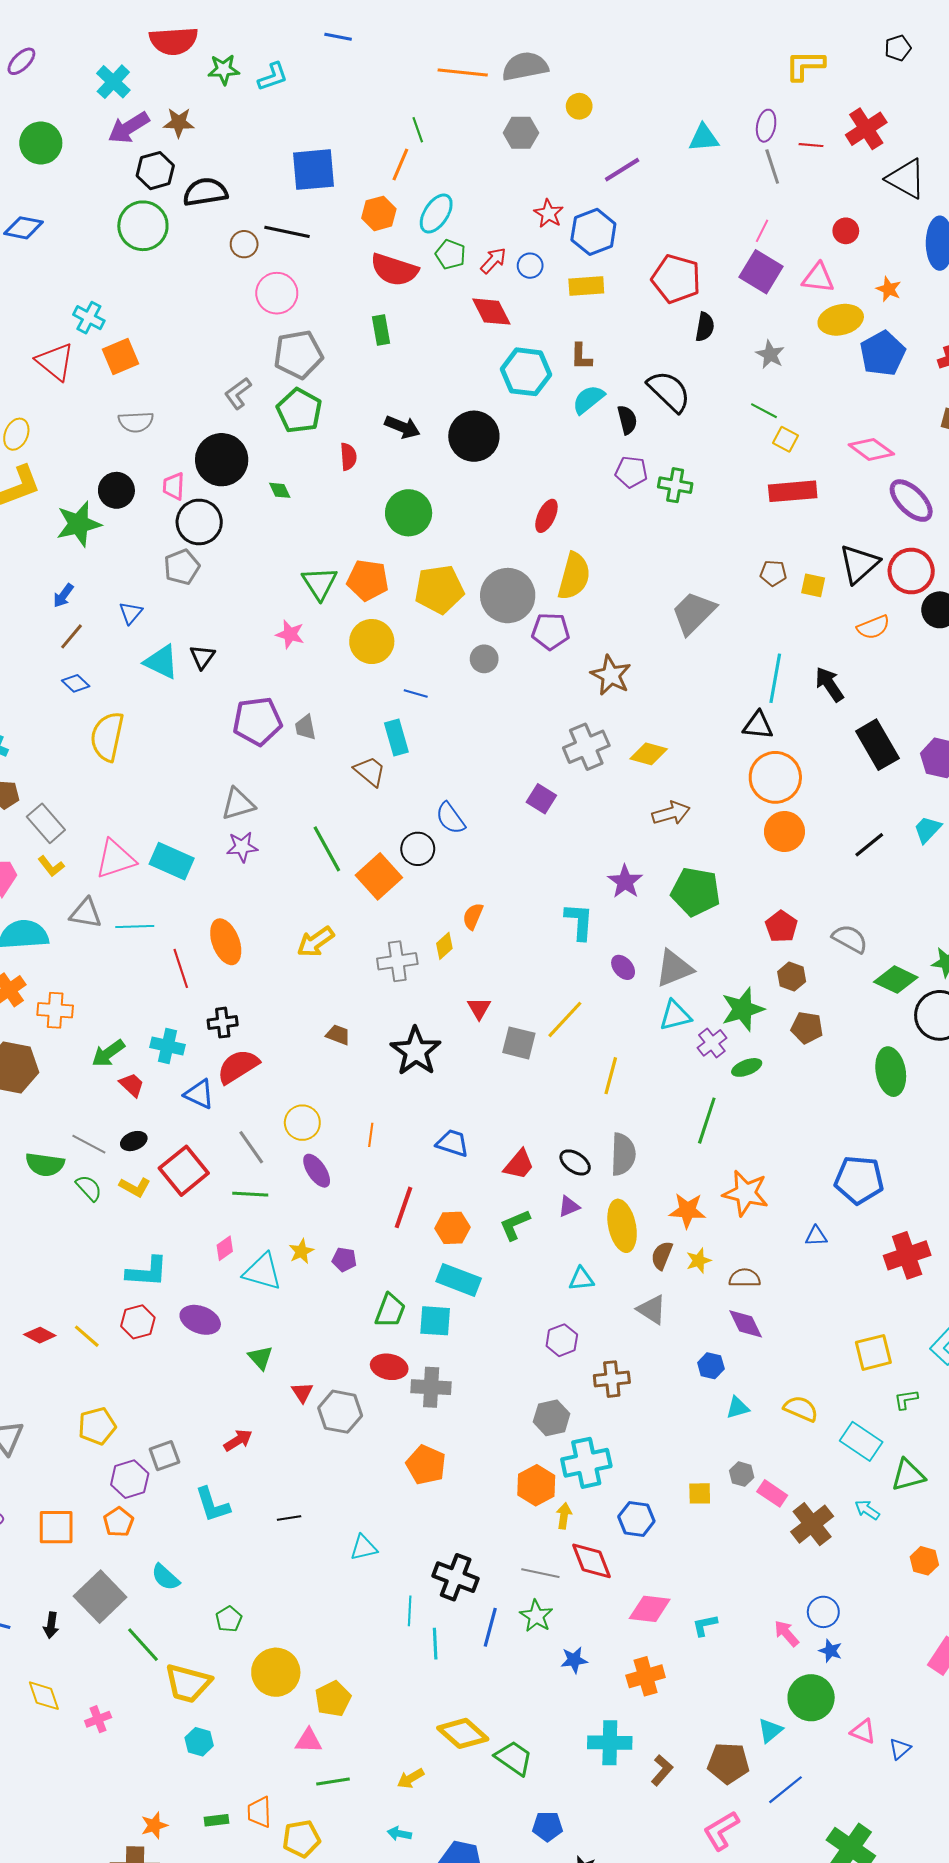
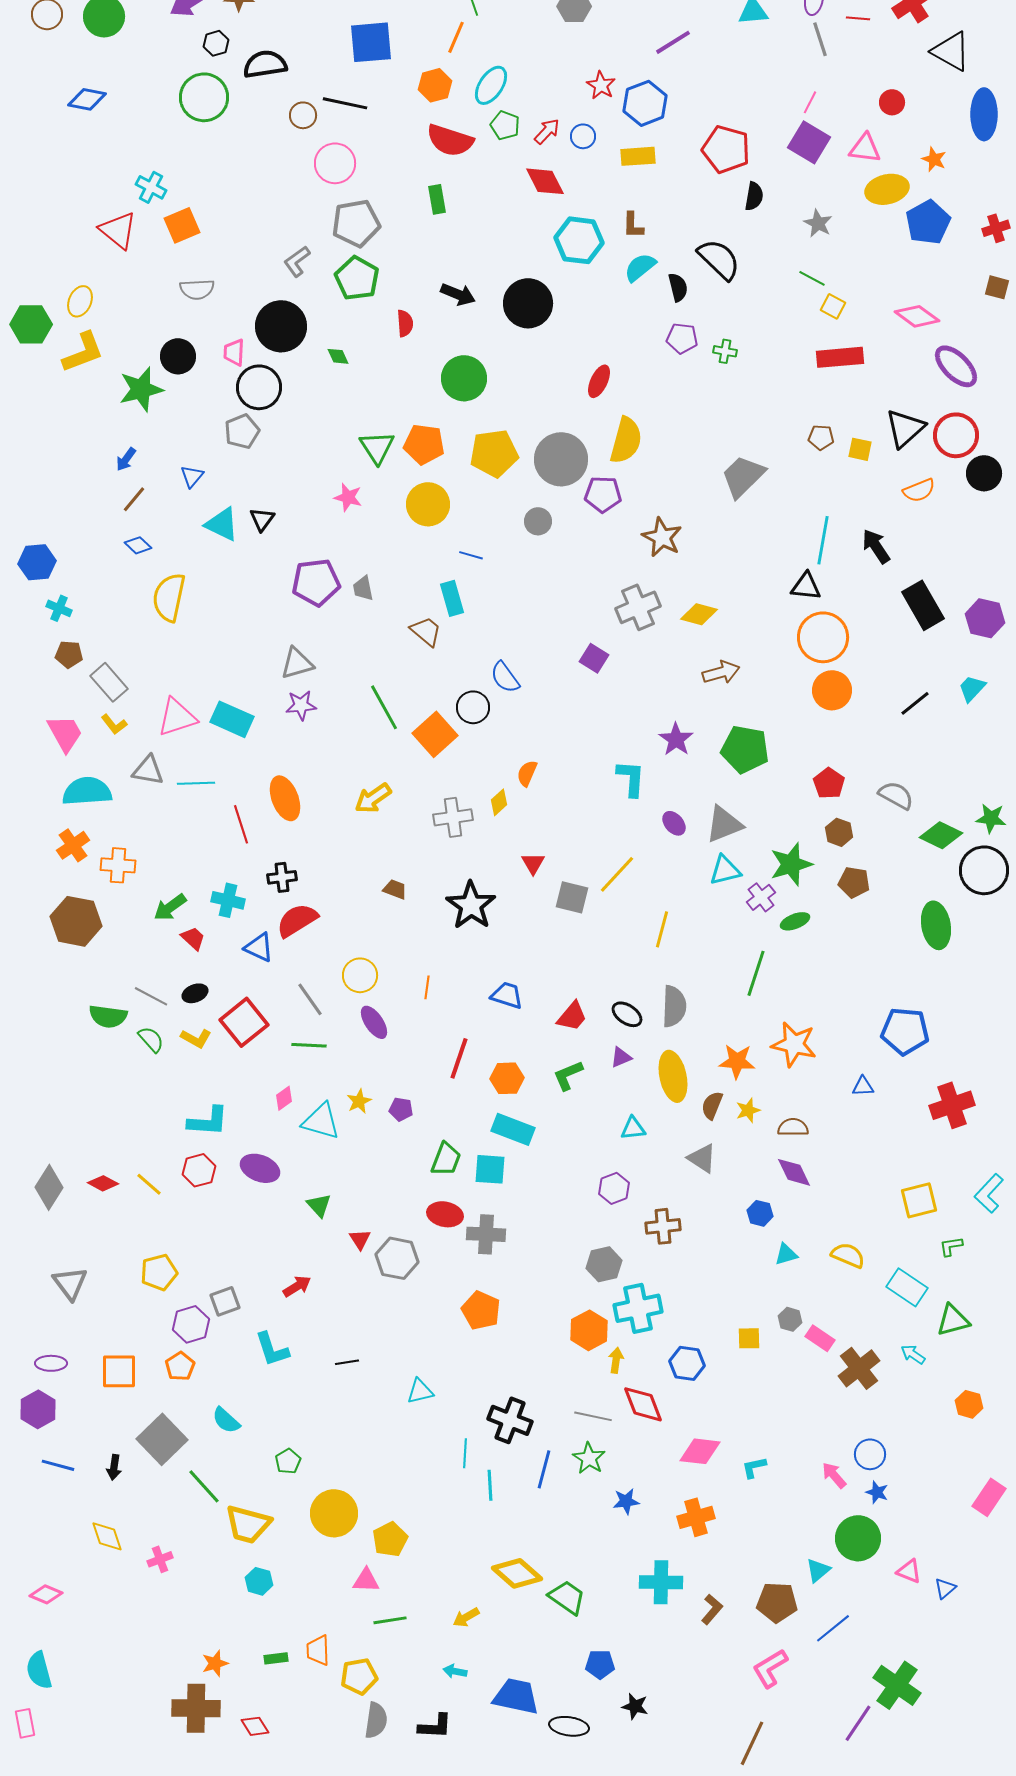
black hexagon: (155, 171) -> (216, 43), size x0.7
green cross: (675, 485) -> (725, 351), size x0.7

